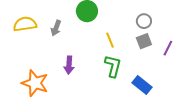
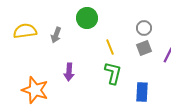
blue rectangle: (142, 85) -> (142, 92), turned 54

